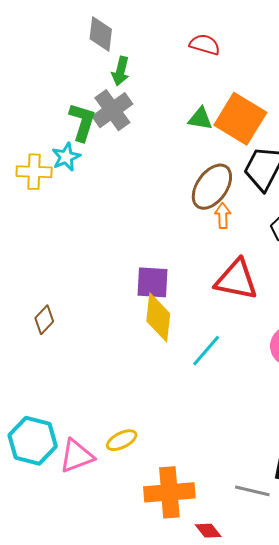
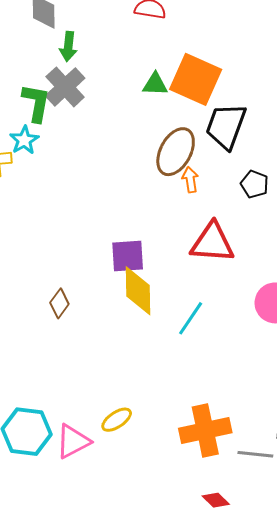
brown diamond: (44, 320) -> (59, 303), moved
orange cross: (169, 492) -> (205, 431), moved

